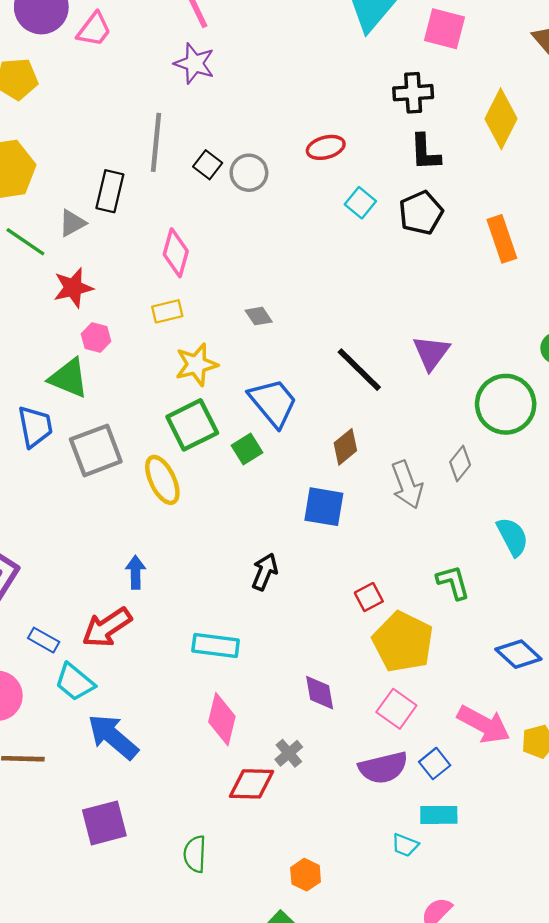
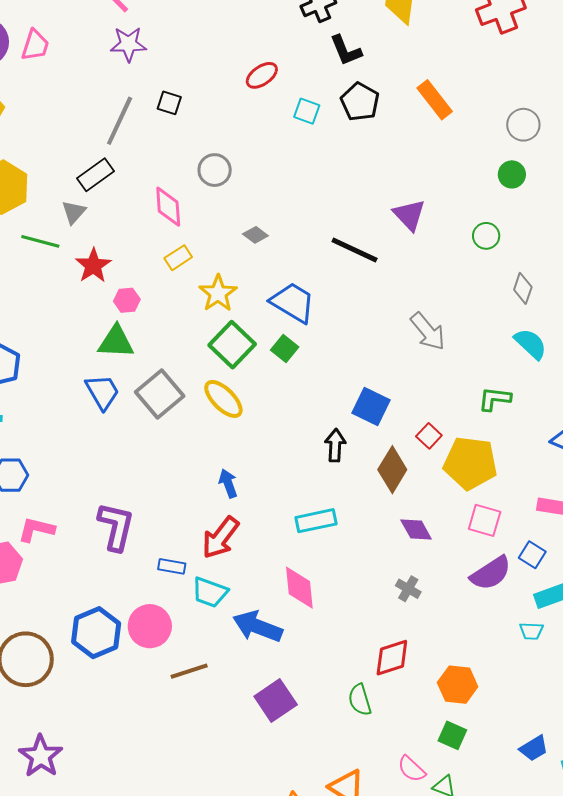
gray line: (156, 142) -> (120, 121), turned 39
black square: (208, 165) -> (169, 103), moved
gray circle: (249, 173) -> (215, 170), moved
black rectangle: (110, 191) -> (96, 175), turned 60
green circle: (506, 404) -> (486, 236), size x0.5
brown diamond: (345, 447) -> (392, 470), moved, size x1.4
gray diamond: (460, 464) -> (523, 288), moved
blue square: (324, 507) -> (371, 406), moved, turned 36
green L-shape: (453, 582) -> (495, 399), turned -48
pink diamond: (222, 719) -> (299, 588), moved
red diamond: (251, 784) -> (392, 658), moved
orange hexagon: (306, 875) -> (458, 685), size x1.4

